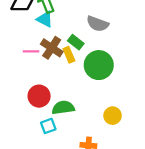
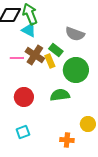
green semicircle: (63, 108) -> (60, 95), moved
yellow circle: (113, 116) -> (88, 124), moved
cyan square: (48, 126) -> (23, 132), moved

